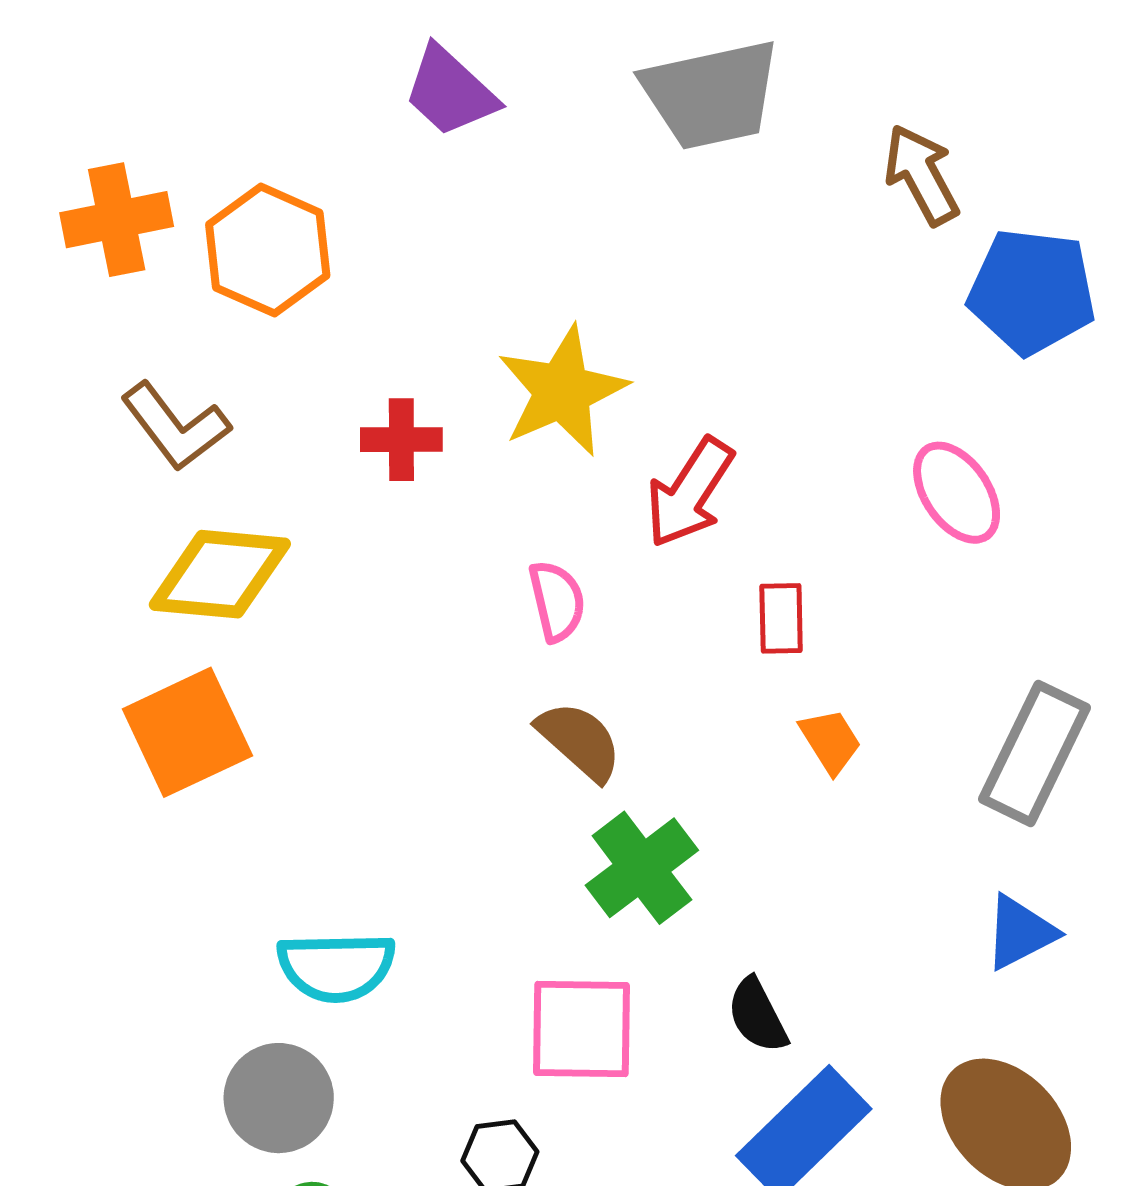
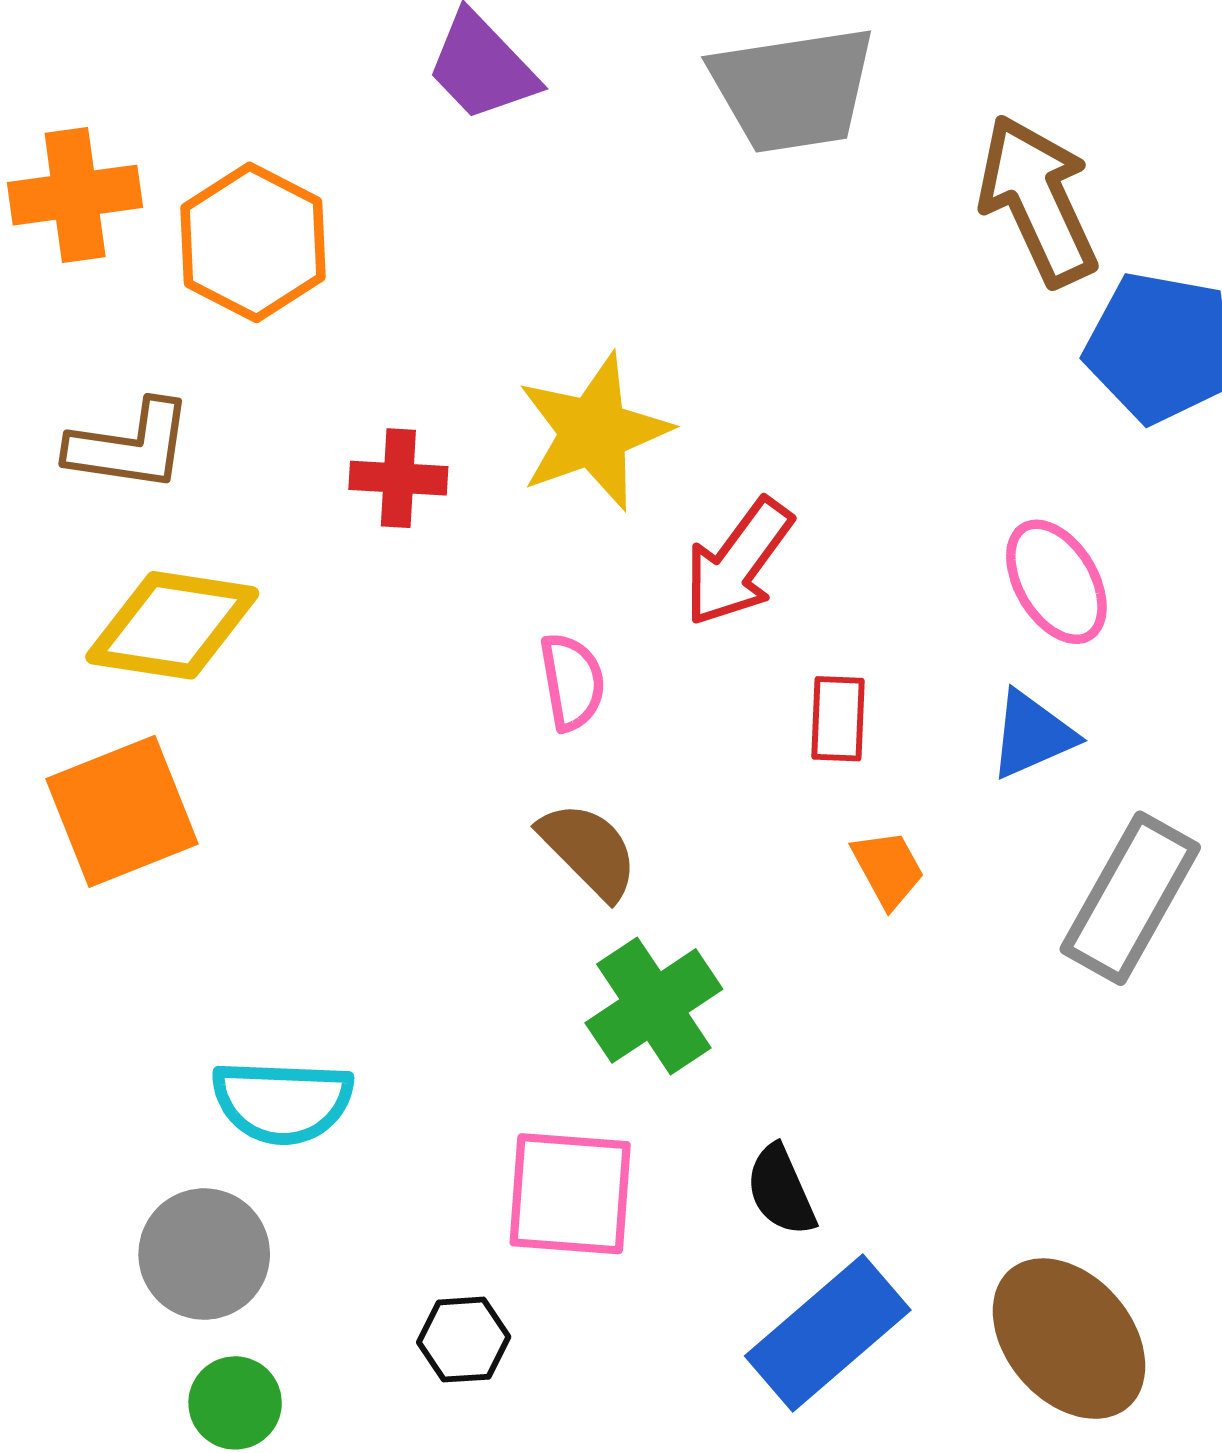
brown arrow: (921, 175) -> (1038, 200), size x1.4
brown L-shape: (175, 426) -> (130, 446), turned -48
blue triangle: (1020, 932) -> (1032, 735), moved

